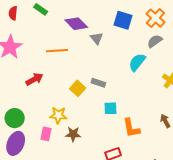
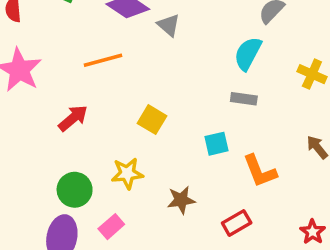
gray rectangle: (98, 83) -> (244, 99), moved
green circle: (15, 118) -> (75, 190), moved
pink rectangle: (46, 134) -> (111, 227), moved, turned 48
brown star: (73, 134) -> (181, 200), moved

